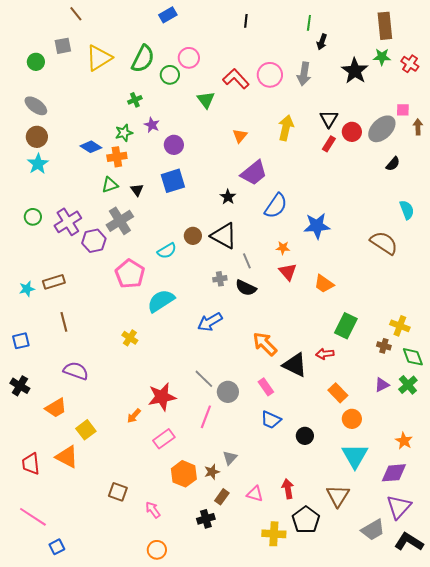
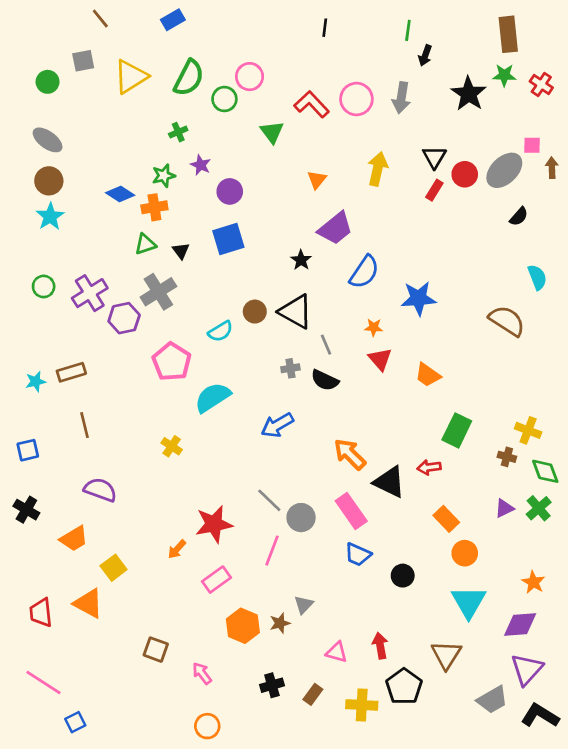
blue rectangle: (168, 15) -> (173, 20), moved
pink rectangle: (266, 387) -> (351, 511), size x1.5
brown rectangle: (222, 497) -> (313, 694), moved

